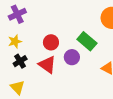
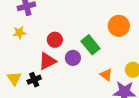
black cross: (20, 61) -> (34, 80), moved
red triangle: (47, 65) -> (47, 61), turned 48

